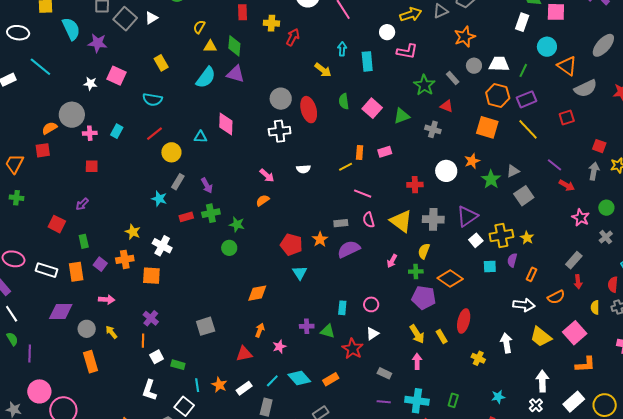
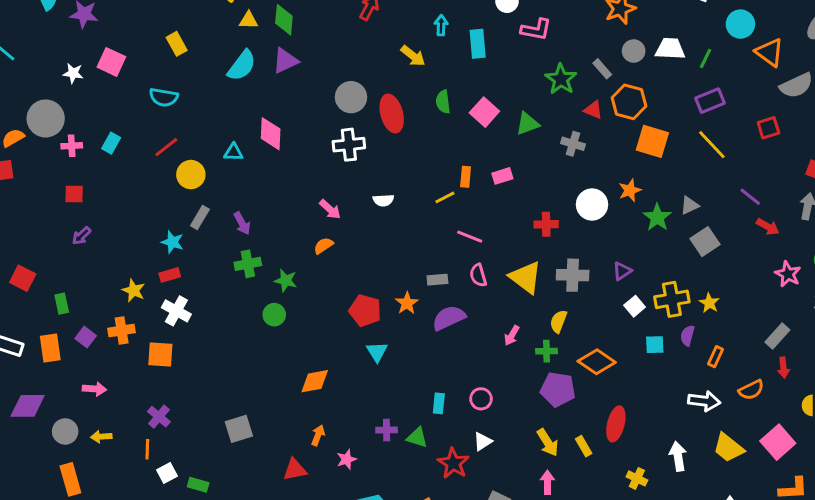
purple triangle: (236, 74) -> (285, 61), turned -42
orange hexagon: (498, 95) -> (629, 102), moved
purple arrow: (82, 204) -> (82, 236), moved
purple triangle: (467, 216) -> (622, 271), size x0.6
red rectangle: (186, 217) -> (170, 275), moved
yellow arrow: (111, 332) -> (101, 437), turned -56

